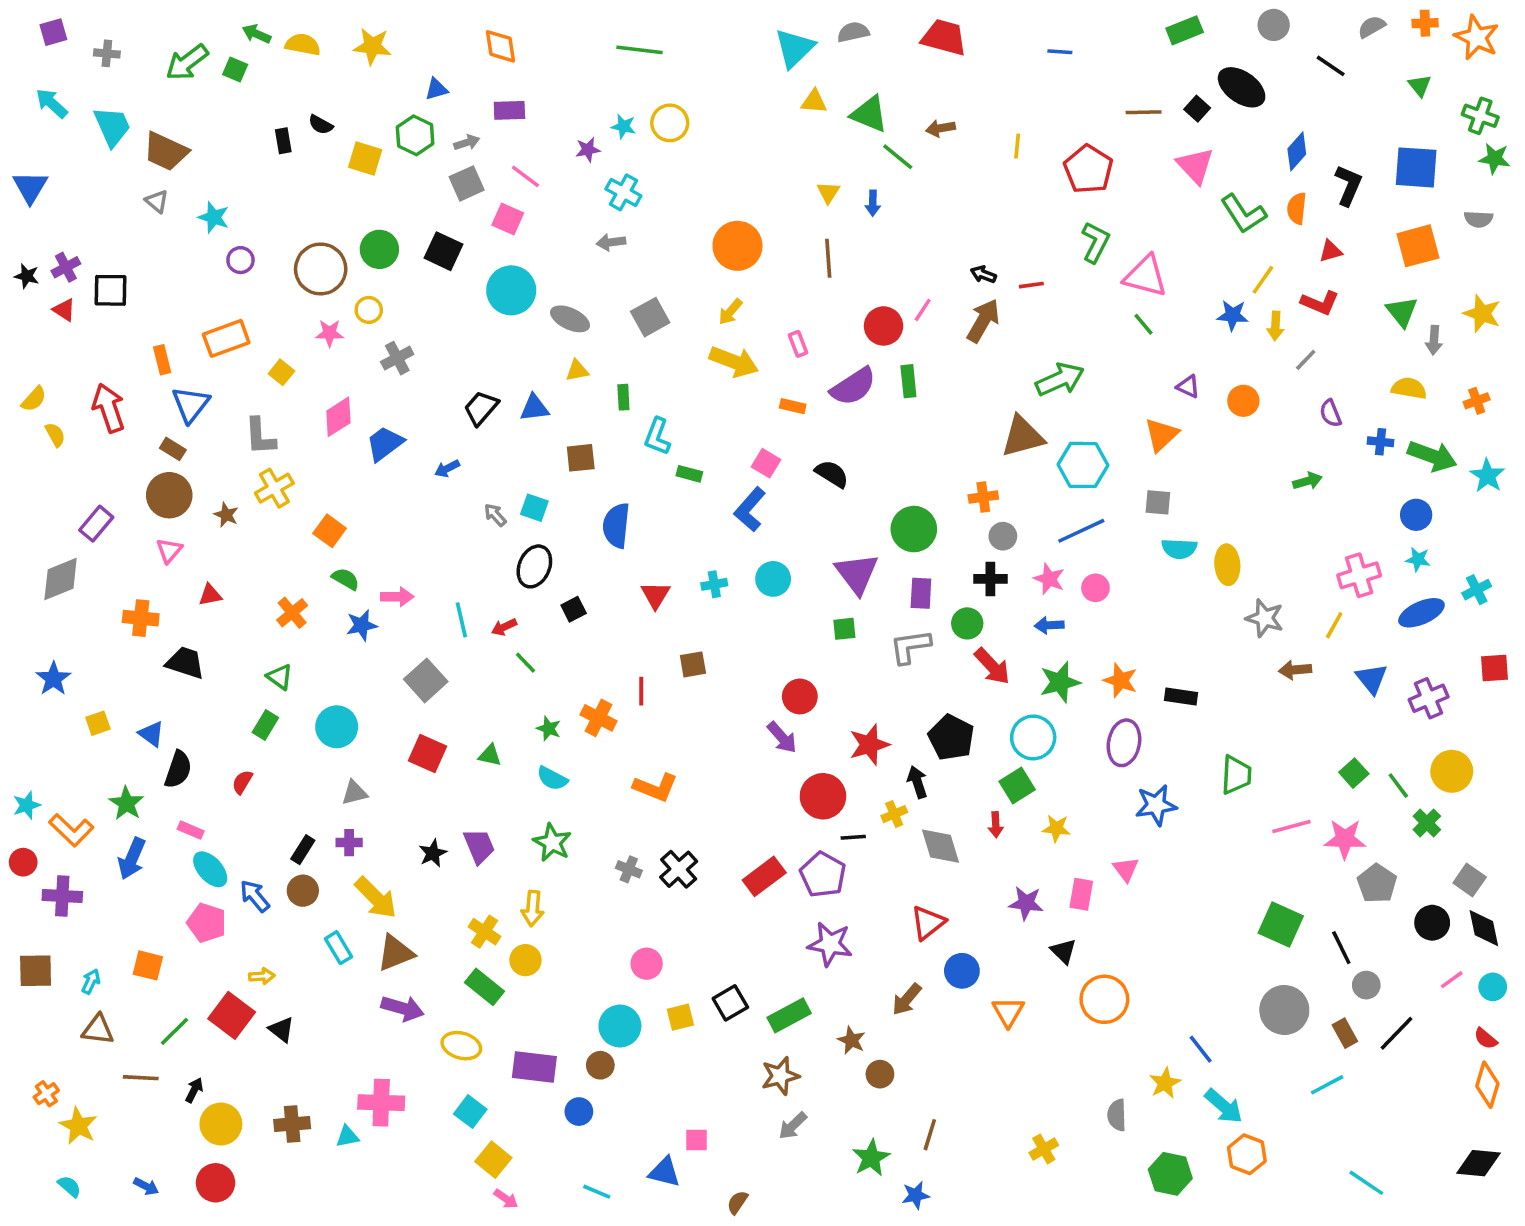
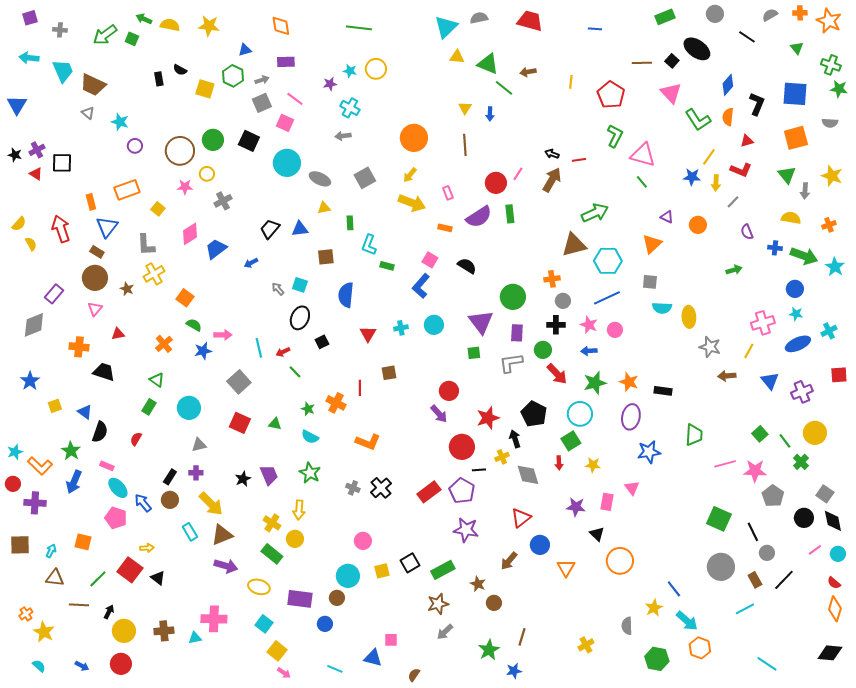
cyan arrow: (52, 103) -> (29, 58), turned -36

